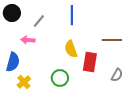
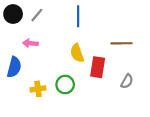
gray line: (39, 21) -> (37, 15), moved
yellow cross: (24, 82) -> (38, 89), moved, turned 32

